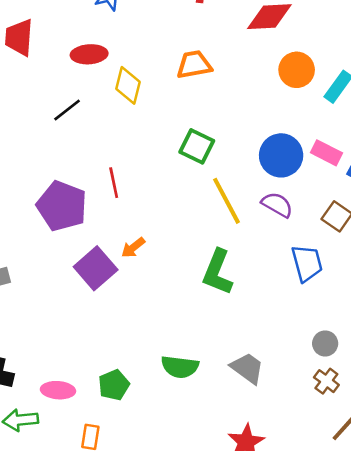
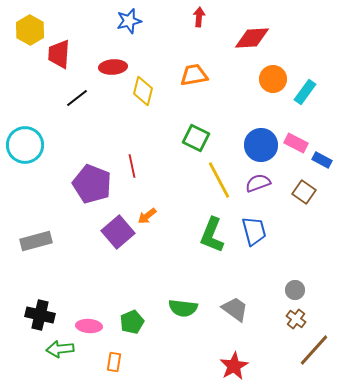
black line: (67, 110) -> (77, 98), moved
purple semicircle: (277, 205) -> (258, 183), turned -50
blue trapezoid: (307, 263) -> (254, 231), moved

